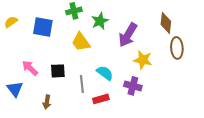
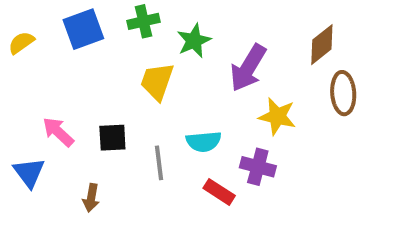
brown diamond: (166, 23) -> (322, 45), turned 45
blue square: (43, 27) -> (83, 29), moved, turned -30
yellow trapezoid: (81, 42) -> (157, 81), turned 55
cyan semicircle: (105, 73) -> (204, 142), turned 138
red rectangle: (101, 99) -> (219, 192), moved, turned 49

